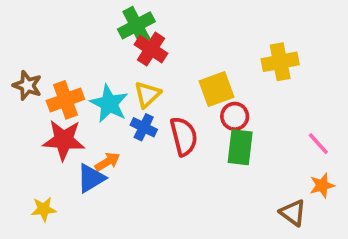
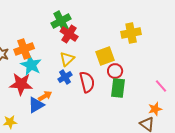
yellow cross: (280, 62) -> (131, 33), moved
orange cross: (65, 100) -> (24, 49), moved
cyan star: (109, 104) -> (31, 65), moved
blue cross: (144, 127) -> (65, 77), turned 32
orange star: (322, 185) -> (155, 109), moved

